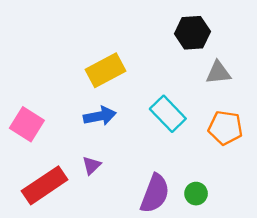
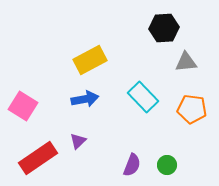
purple semicircle: (155, 194) -> (132, 165), size x0.7

